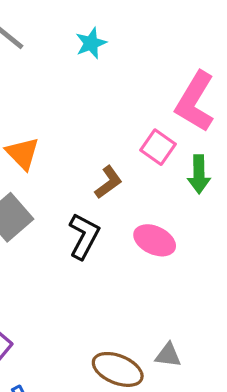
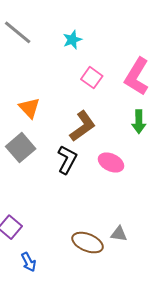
pink square: (158, 147) -> (92, 78), moved
brown L-shape: (108, 182) -> (83, 126), size x1.5

